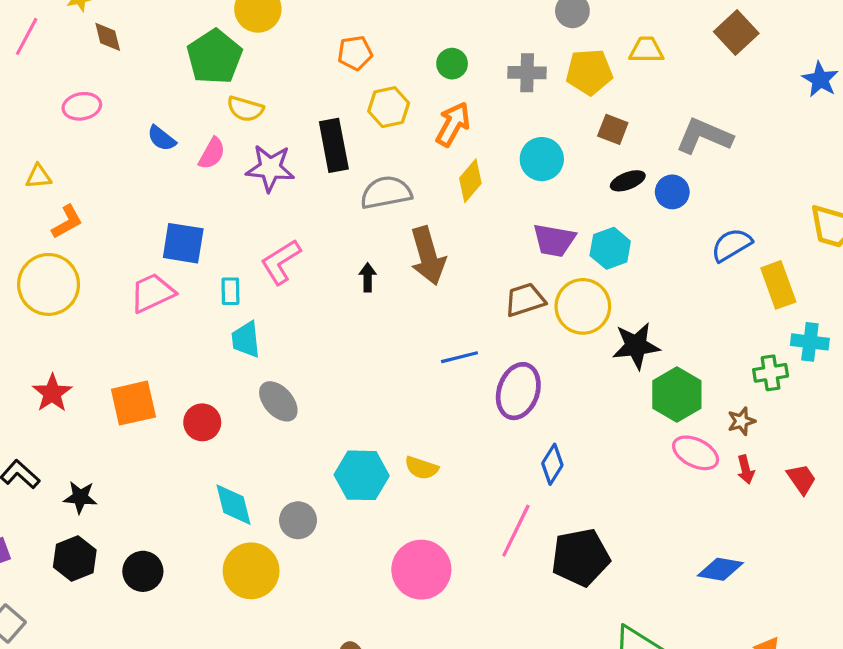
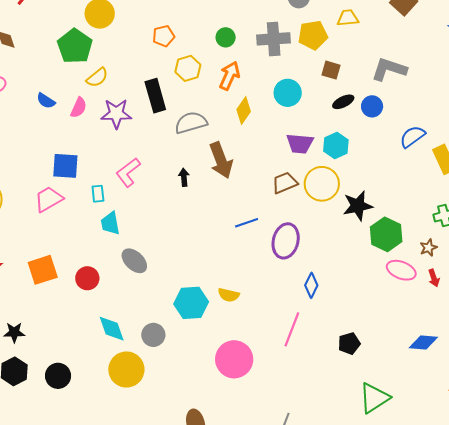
gray cross: (527, 73) -> (274, 39), size x1.4
yellow semicircle: (245, 109) -> (97, 77), turned -50
black pentagon: (581, 557) -> (349, 344), moved, size x0.6

